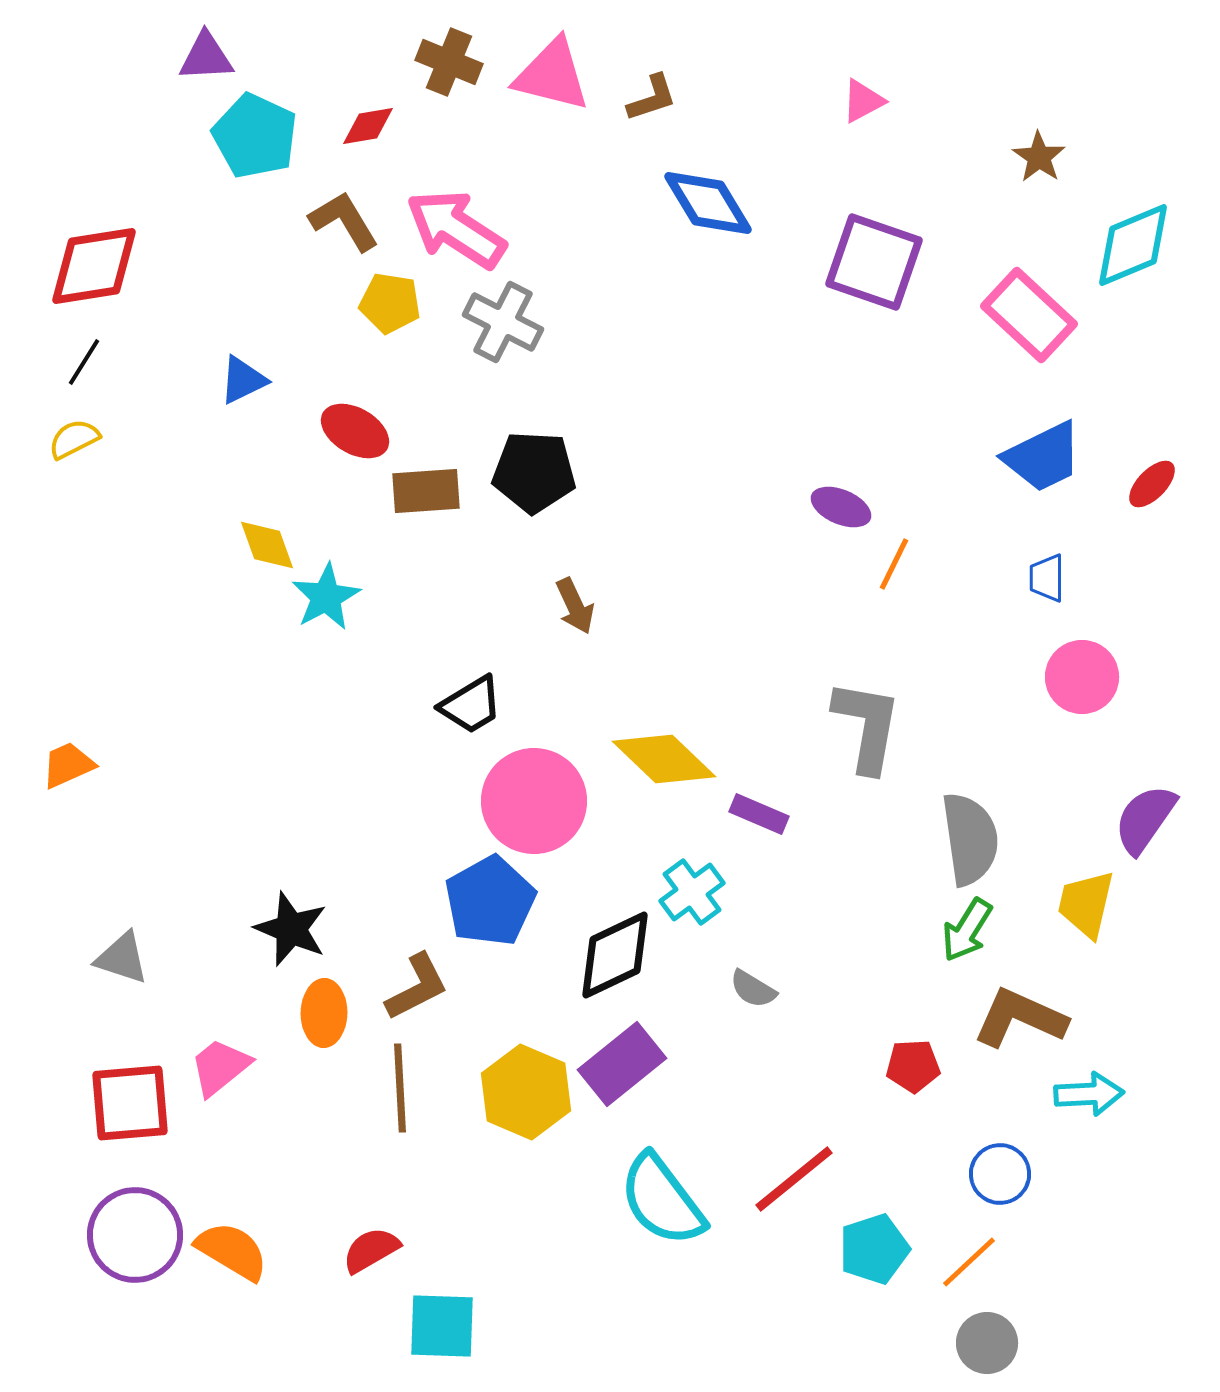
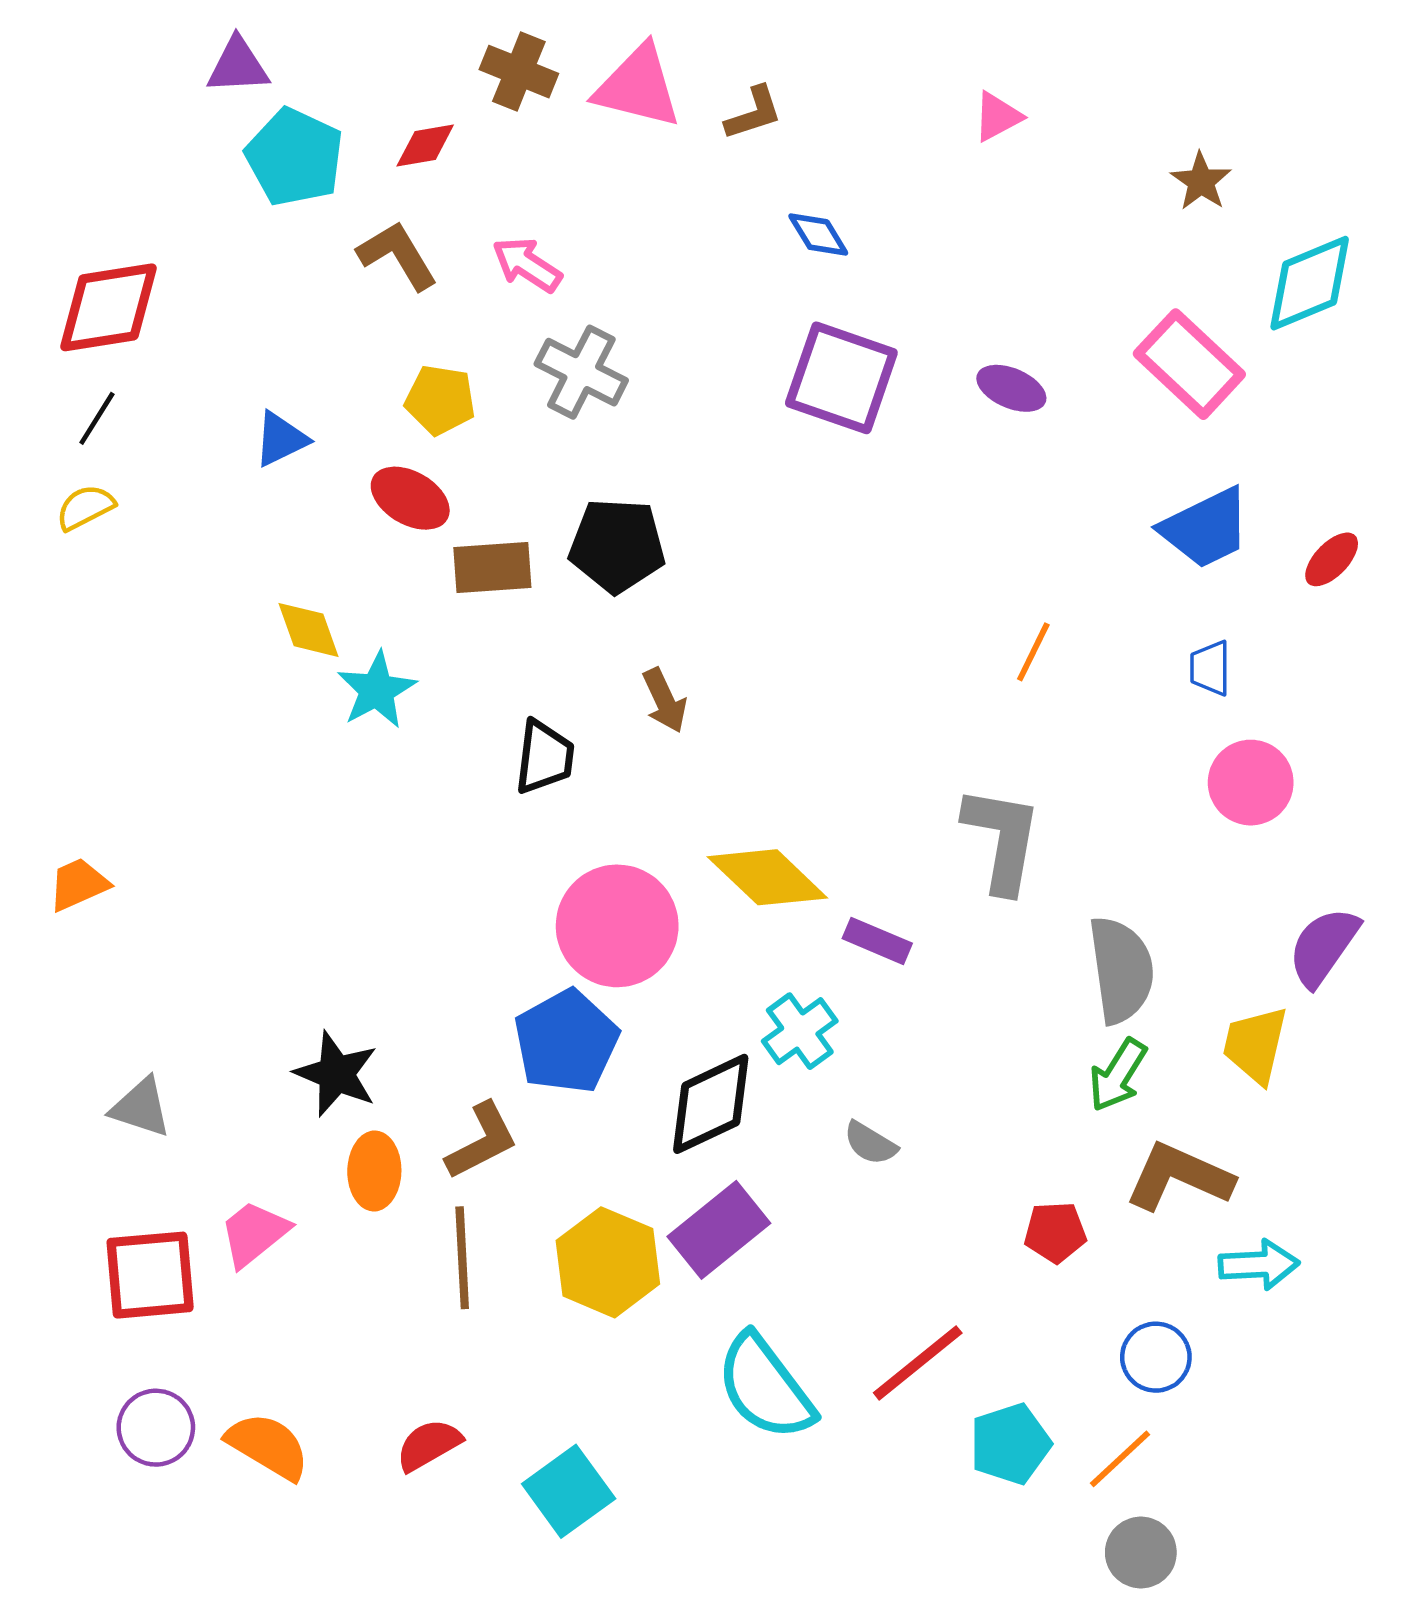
blue diamond: (708, 203) -> (818, 235), size x0.6
pink arrow: (456, 229) -> (527, 265), size x0.6
purple square: (874, 262) -> (841, 378), moved
yellow pentagon: (390, 303) -> (440, 400), moved
purple ellipse: (841, 507) -> (1011, 388), moved
black trapezoid: (471, 705) -> (544, 757), moved, turned -52
purple circle: (135, 1235) -> (156, 1428), size x0.7
cyan square: (442, 1326) -> (569, 1491), moved, turned -38

